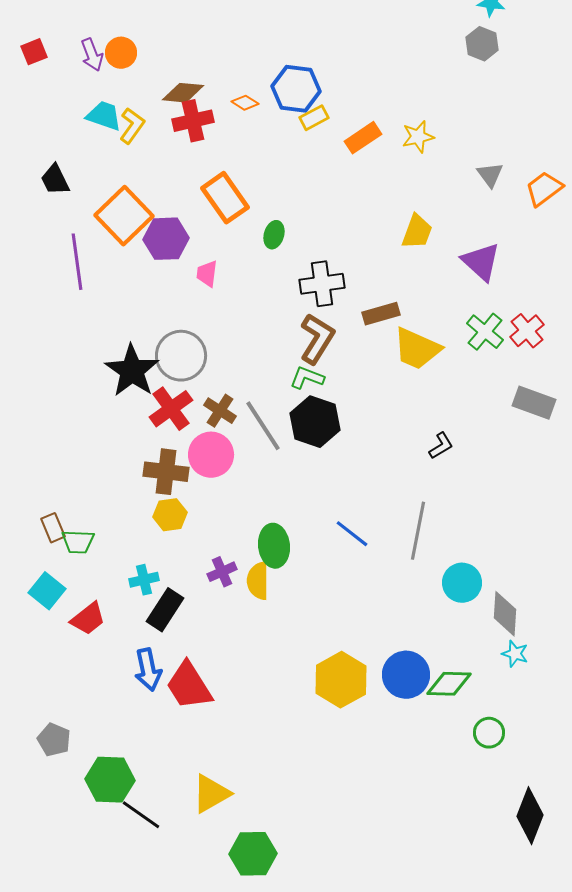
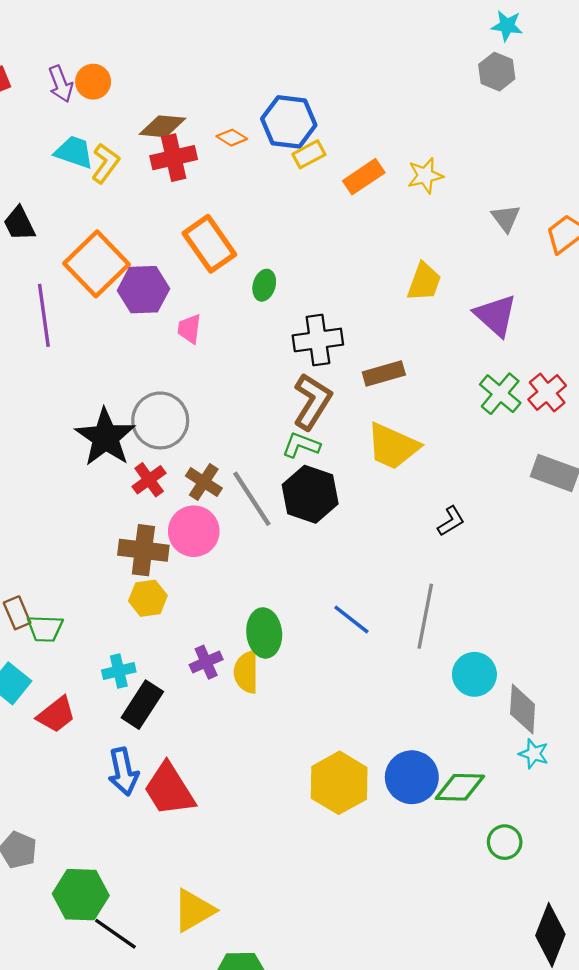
yellow trapezoid: (417, 349) -> (393, 446), moved
red cross: (171, 409) -> (149, 480), size x0.7

